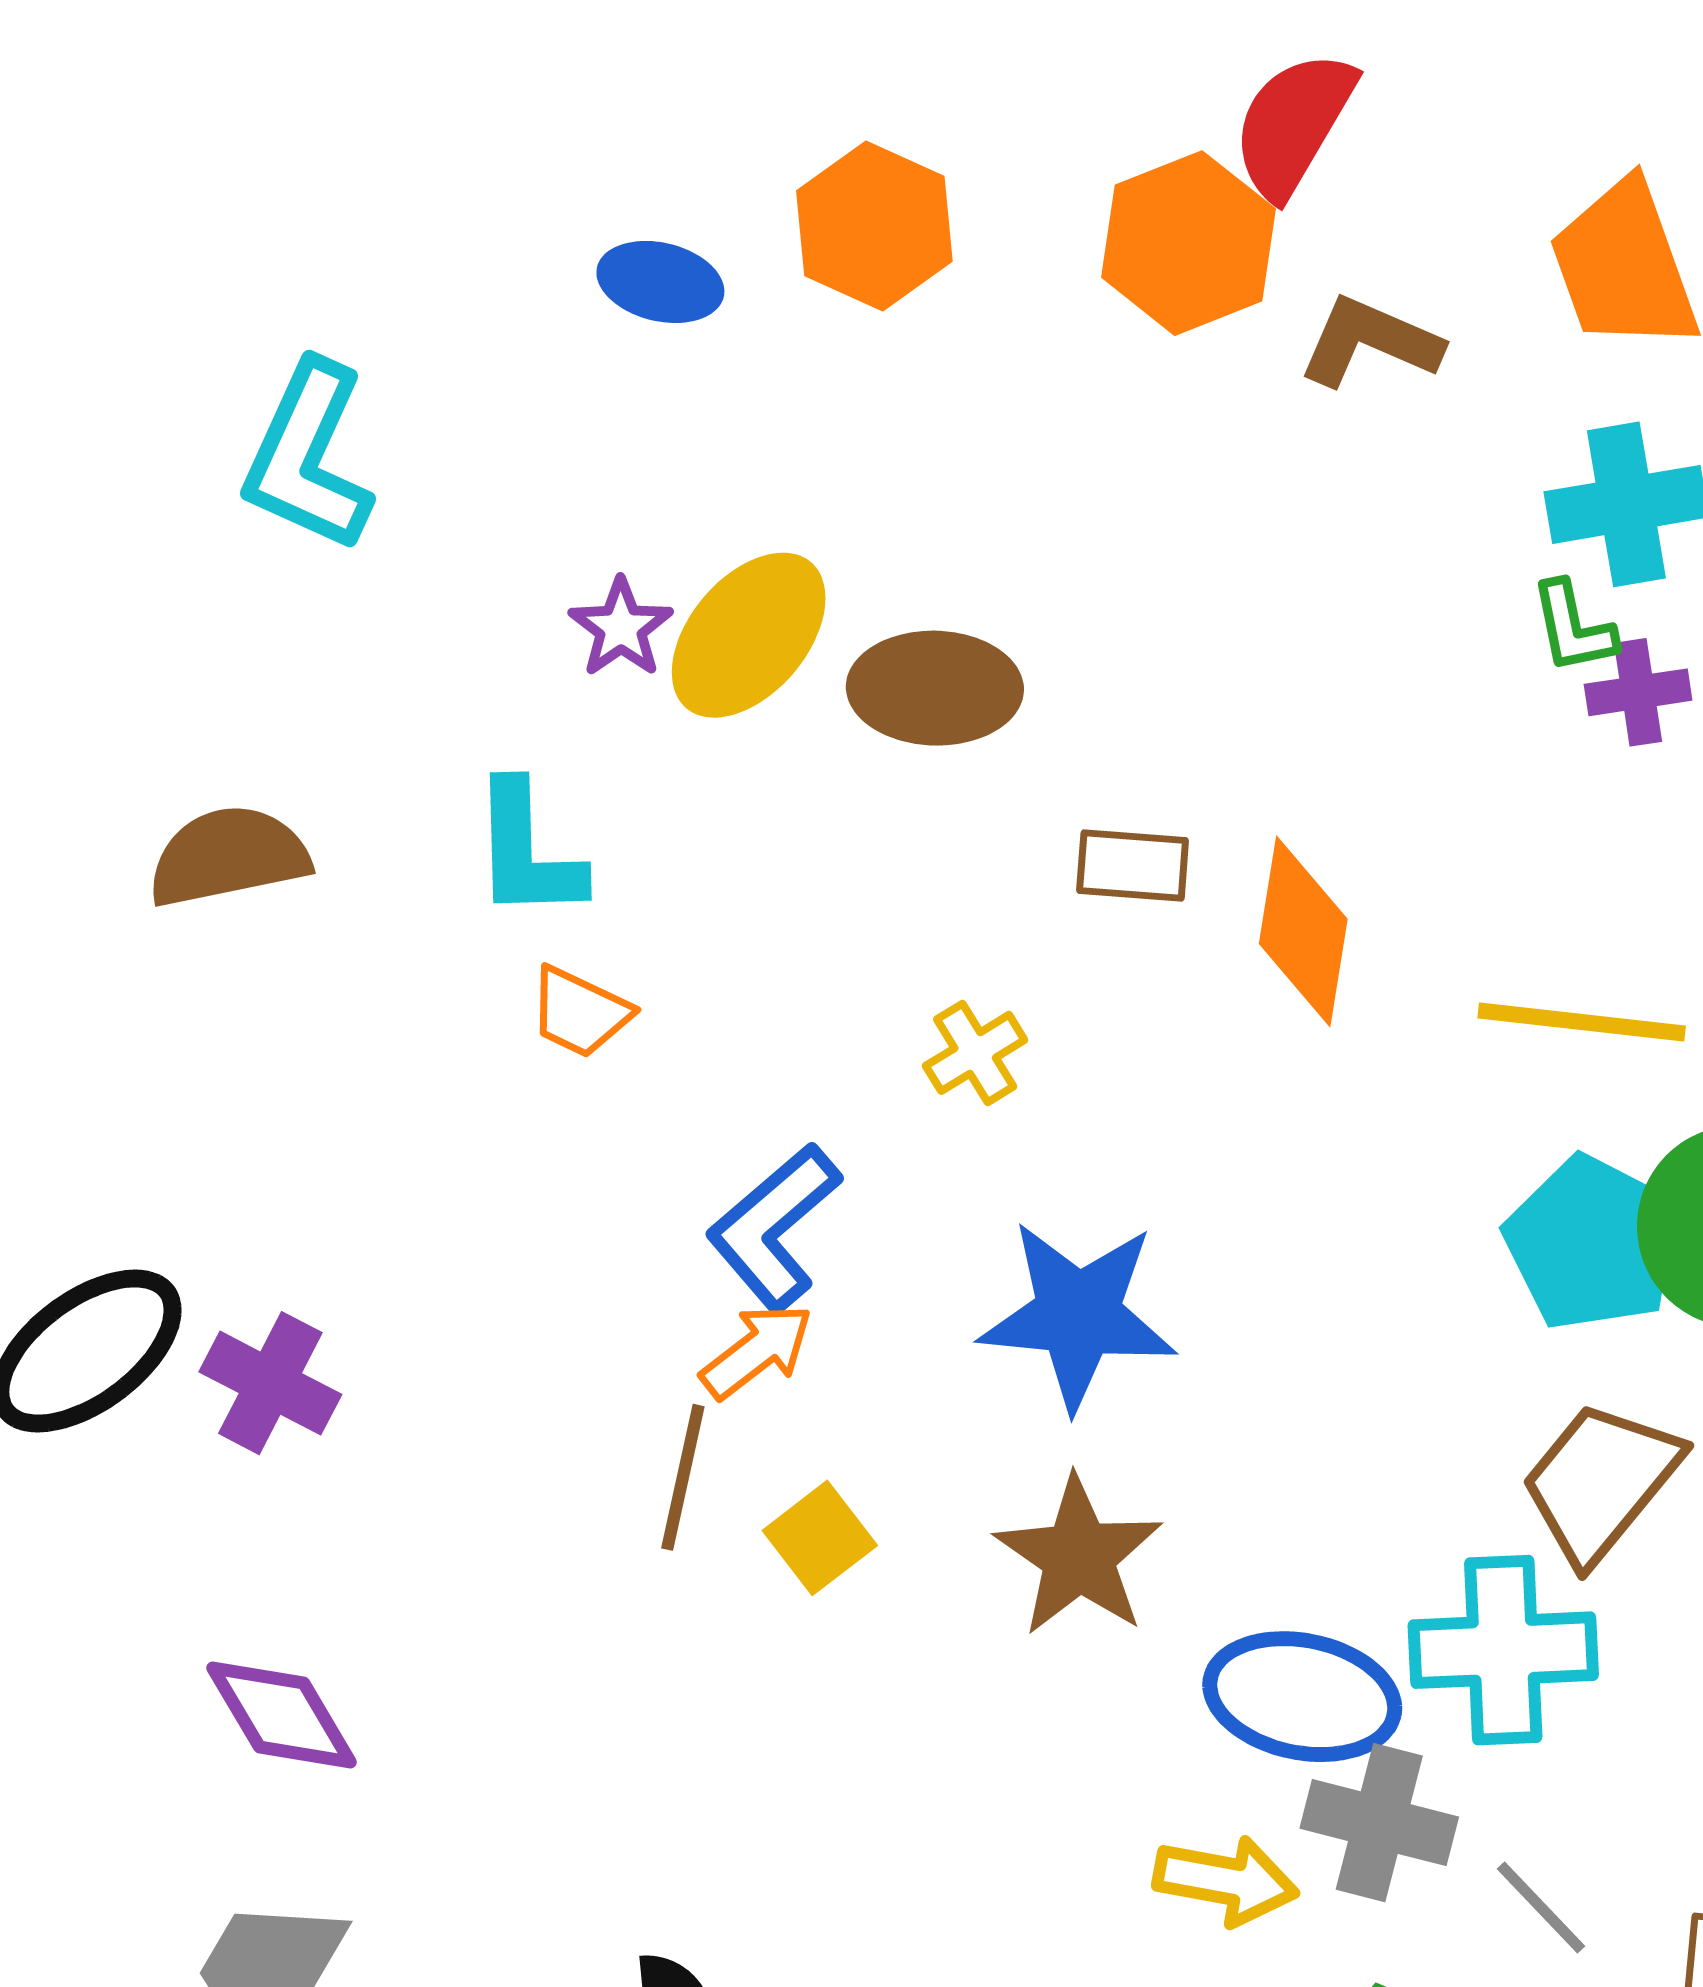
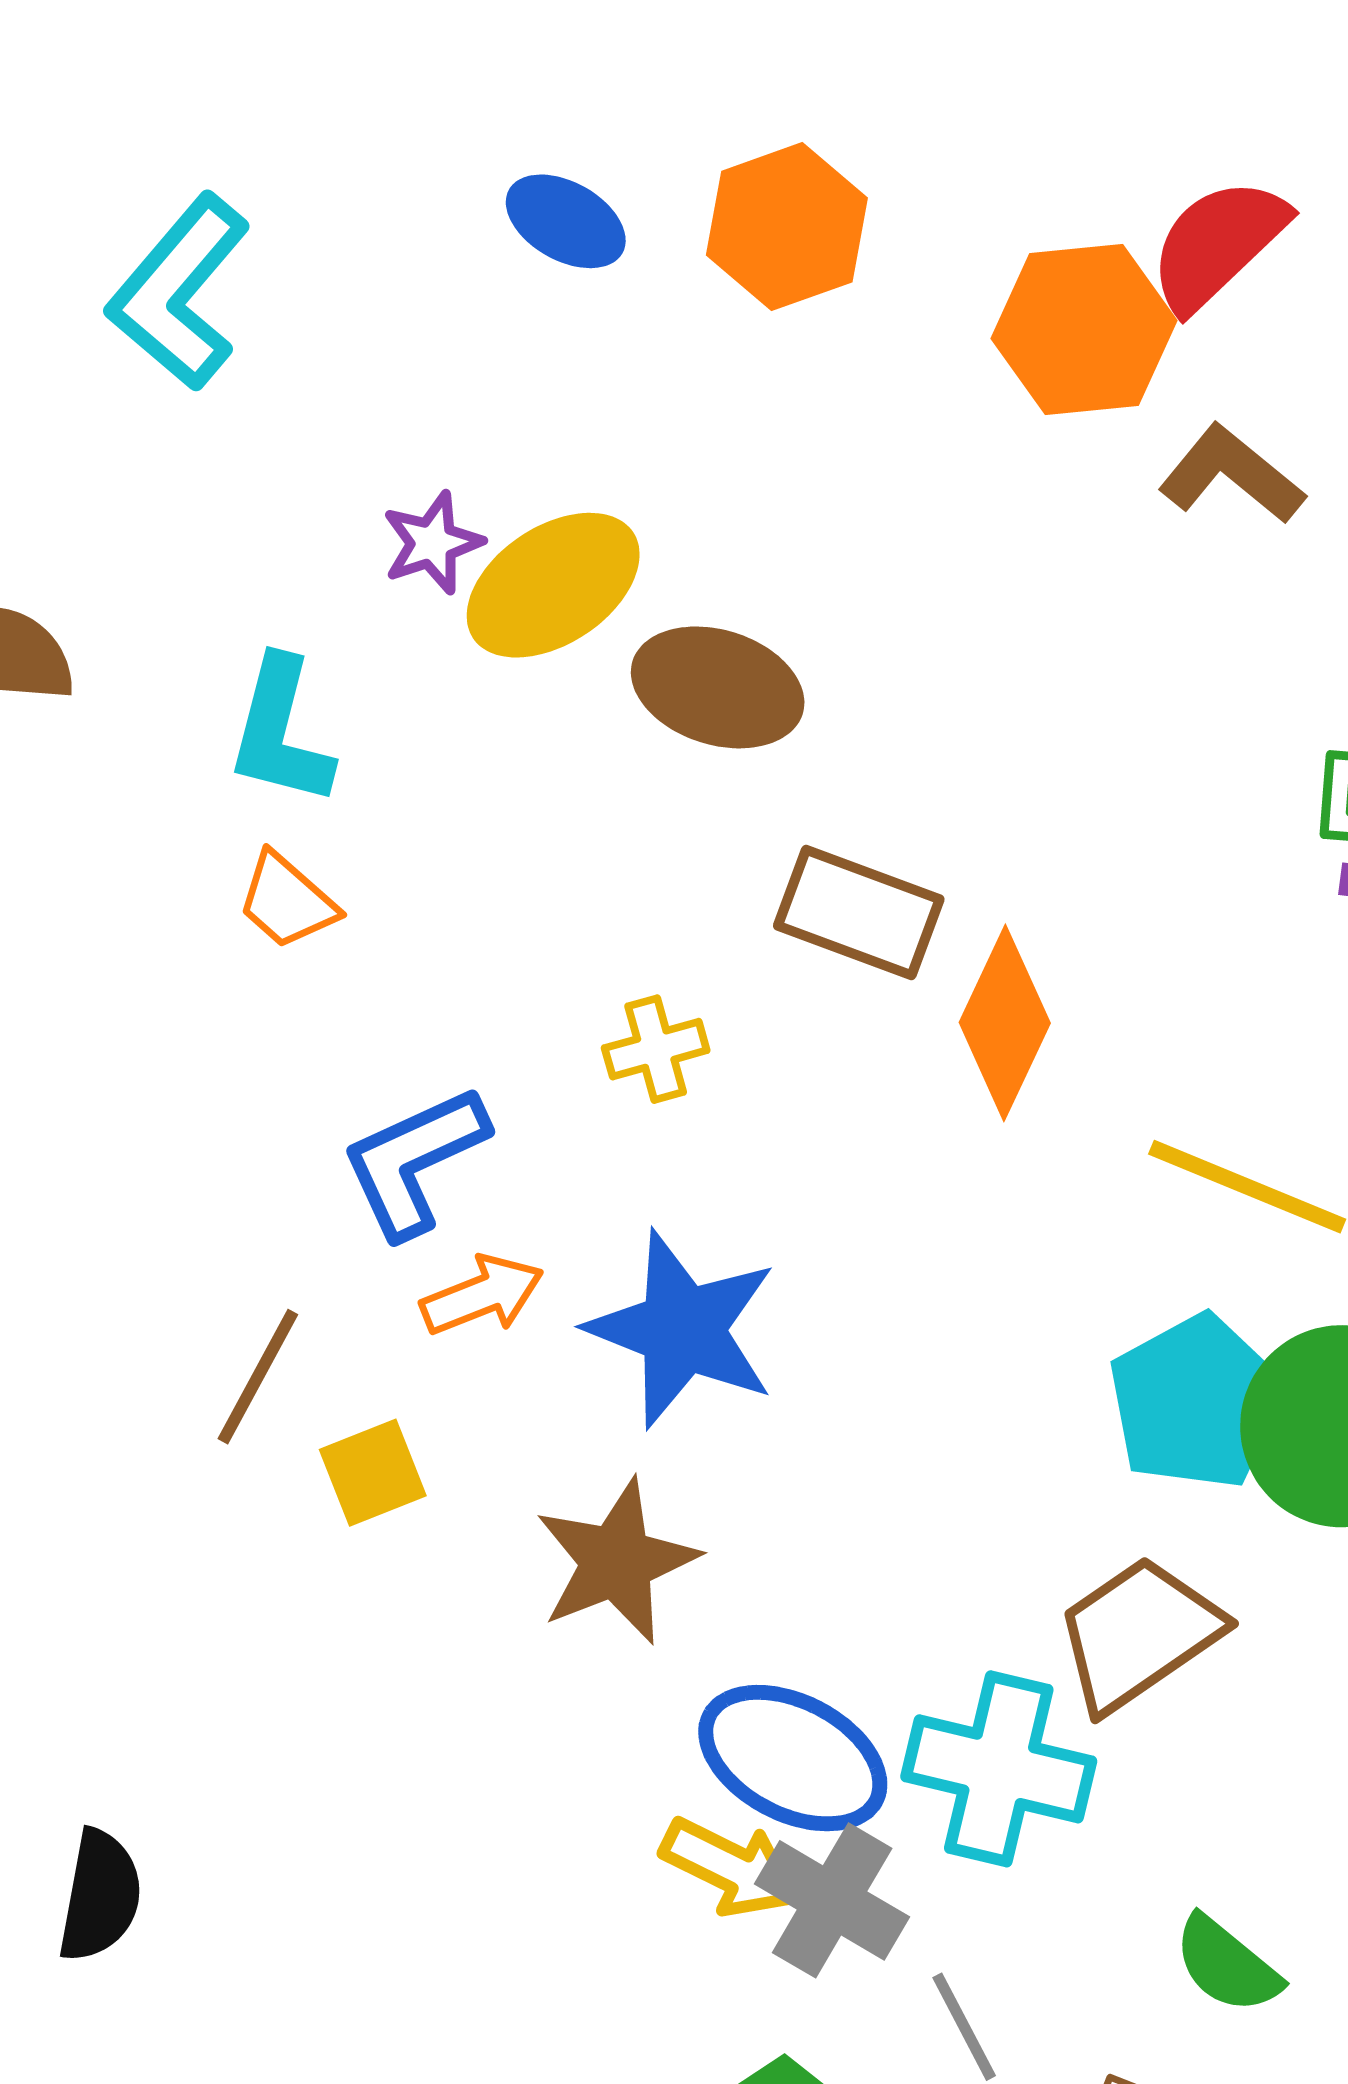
brown rectangle: (1133, 866) -> (859, 912), size x1.4
orange arrow: (757, 1351) -> (482, 1295), moved
yellow arrow: (1226, 1881) -> (730, 1867), moved

